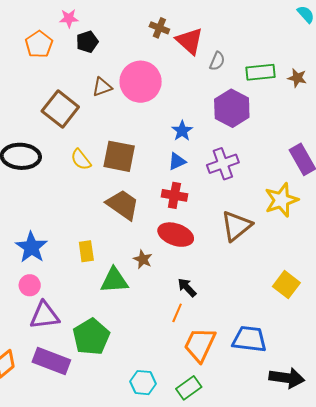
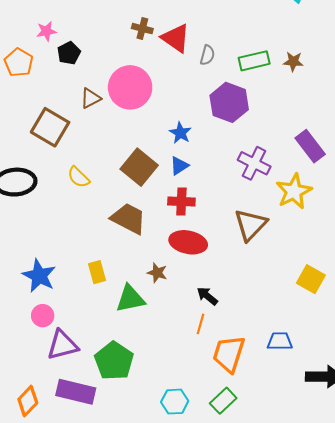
brown square: (119, 156) -> (139, 167), moved, turned 36
purple cross: (223, 164) -> (254, 163), moved, turned -36
blue trapezoid: (249, 339) -> (280, 341), size x0.7

